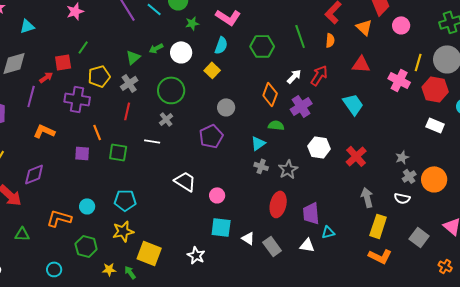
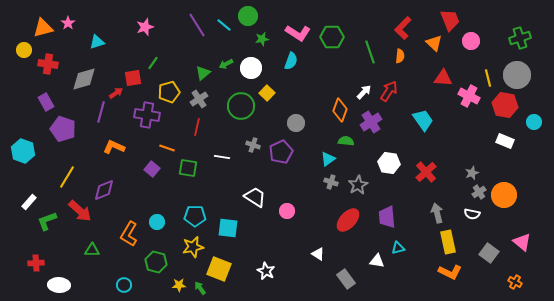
green hexagon: (262, 46) -> (332, 37), moved
yellow line: (418, 62) -> (488, 78), turned -30
red triangle: (361, 64) -> (443, 78), moved
yellow square: (212, 70) -> (267, 93), moved
gray cross: (166, 119) -> (253, 145), moved, turned -32
orange line: (97, 132) -> (167, 148), turned -49
purple square: (82, 153) -> (152, 169), turned 35
red ellipse: (278, 204) -> (348, 220), turned 30
purple trapezoid: (311, 213) -> (387, 217), moved
orange L-shape: (59, 218) -> (129, 234), turned -75
yellow rectangle: (378, 226) -> (448, 242), turned -30
cyan square: (221, 227) -> (228, 228), moved
gray rectangle: (272, 246) -> (346, 279), moved

